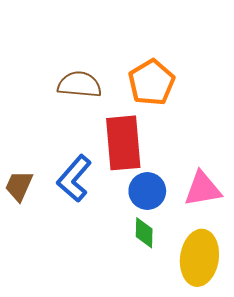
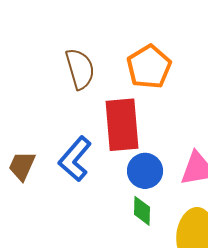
brown semicircle: (79, 85) -> (80, 69), turned 69

